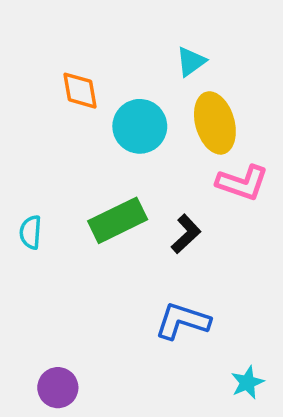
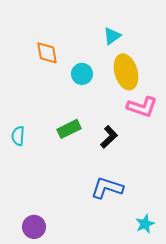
cyan circle: (140, 126) -> (82, 74), size x0.7
green rectangle: (118, 220) -> (69, 129), size x0.7

